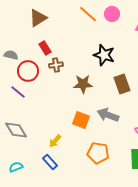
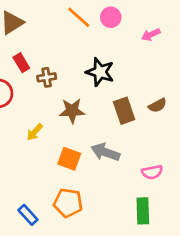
brown cross: (56, 65) -> (47, 77), moved
yellow arrow: (55, 141) -> (35, 132), moved
orange pentagon: (98, 153) -> (68, 203), moved

